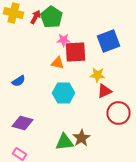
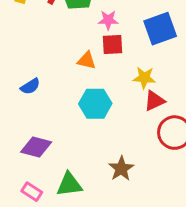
pink star: (64, 40) -> (108, 20), moved
red square: (76, 52) -> (113, 45), size x0.7
green triangle: (64, 142) -> (69, 184), moved

